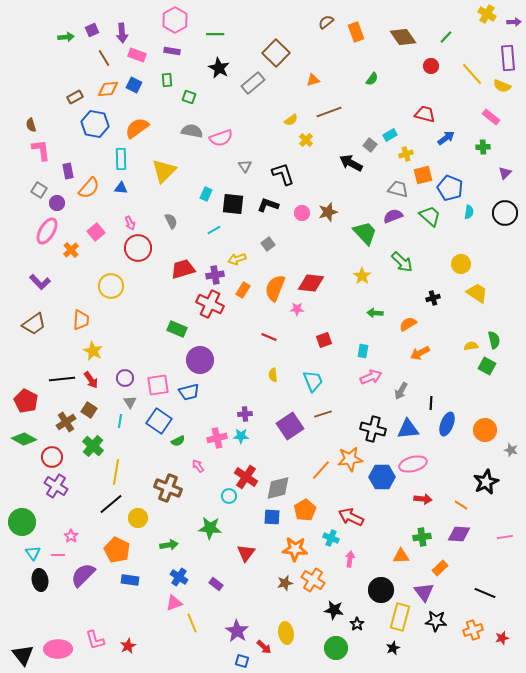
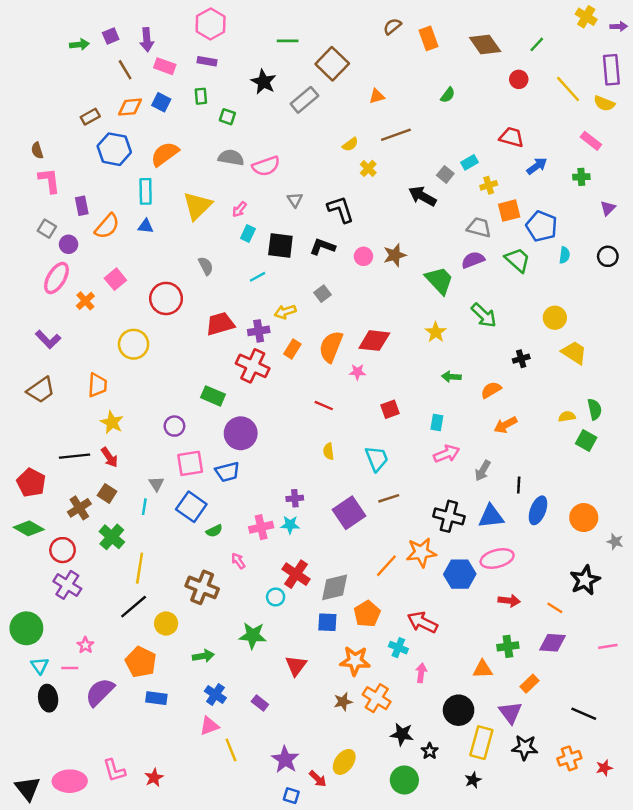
green line: (215, 34) -> (288, 41), moved
black circle: (505, 213) -> (608, 256), size x0.7
pink arrow: (130, 223) -> (239, 209), moved, turned 64
purple circle: (125, 378) -> (174, 426), moved
yellow ellipse: (286, 633) -> (344, 762), turned 45

